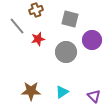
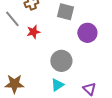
gray circle: (66, 52) -> (61, 61), moved
brown star: (31, 91) -> (14, 84), moved

